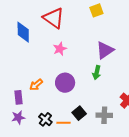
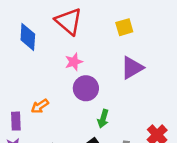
yellow square: (96, 10) -> (124, 27), moved
green arrow: (97, 73) -> (103, 119), moved
purple circle: (65, 83) -> (86, 88), moved

